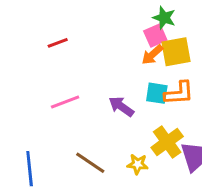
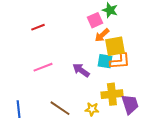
pink square: (155, 35) -> (95, 20), moved
yellow square: (176, 52) -> (115, 46), moved
yellow cross: (167, 142) -> (112, 94), turned 30

